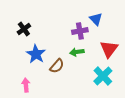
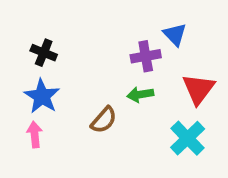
black cross: (24, 29) -> (44, 53), turned -32
blue star: (36, 54) -> (42, 96), moved
pink arrow: (26, 85) -> (35, 135), moved

